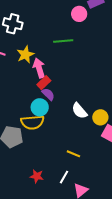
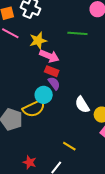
pink arrow: (39, 68) -> (49, 56), turned 120
red rectangle: (44, 83) -> (52, 71), turned 56
yellow semicircle: (32, 122) -> (34, 108), turned -30

